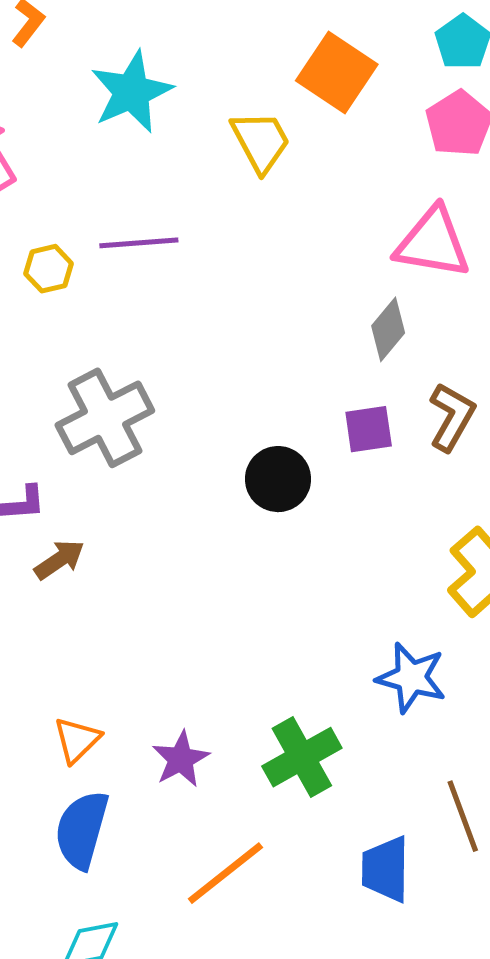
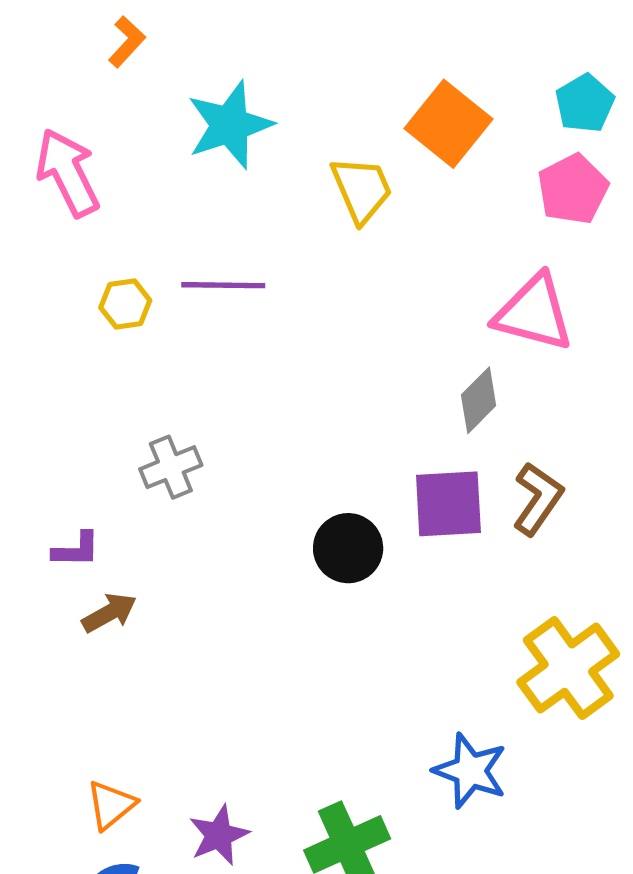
gray cross: (105, 418) -> (171, 467), size x0.6
purple square: (369, 429) -> (448, 504), size x1.4

